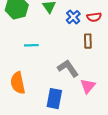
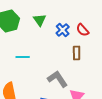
red semicircle: (94, 17) -> (83, 30), turned 56

